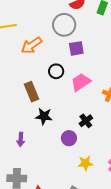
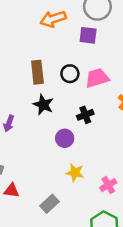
purple square: (76, 48) -> (88, 35), moved
black circle: (56, 71) -> (70, 74), moved
black cross: (86, 121) -> (85, 115), moved

